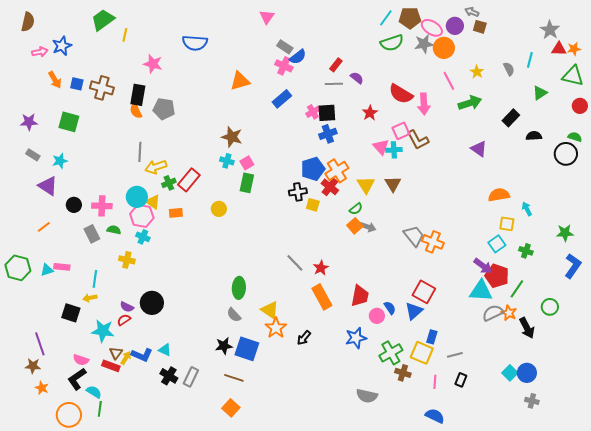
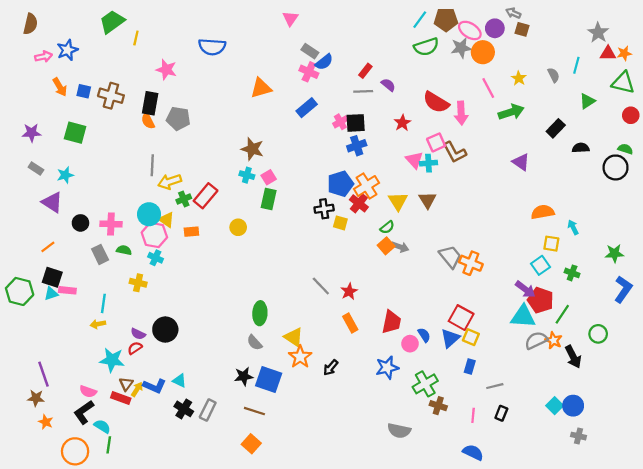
orange rectangle: (322, 297) -> (350, 323), size x0.7
black square: (71, 313) -> (52, 277), moved
yellow square: (422, 353) -> (471, 337), moved, size x0.7

